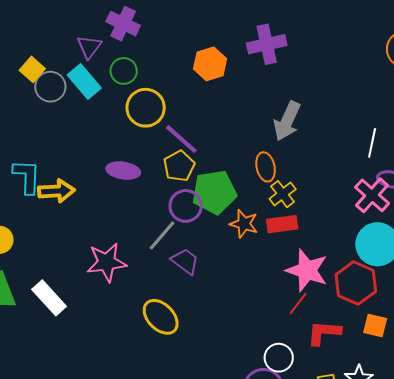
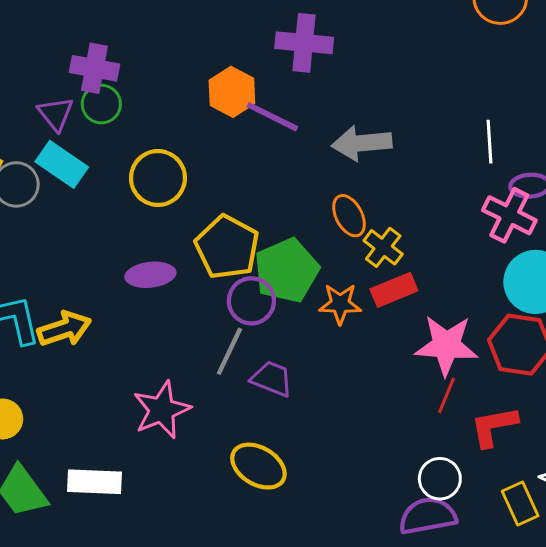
purple cross: (267, 44) -> (304, 43), turned 33
green circle: (124, 71) -> (101, 104), moved
gray arrow: (287, 121) -> (362, 143), turned 75
purple line: (181, 139) -> (272, 117), moved
yellow pentagon: (179, 166) -> (227, 247), size x1.4
white rectangle: (49, 298) -> (94, 482), turned -30

